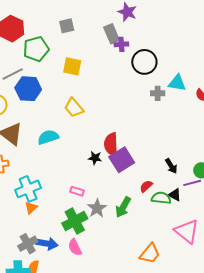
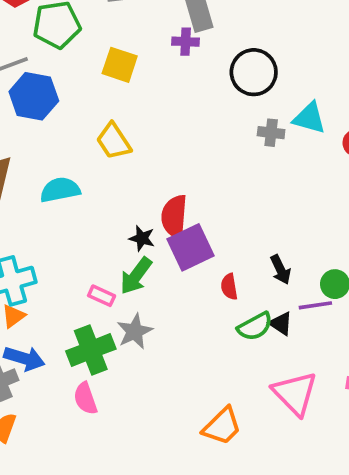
purple cross: (121, 44) -> (186, 42), moved
red semicircle: (146, 186) -> (229, 287), moved, turned -64
green semicircle: (161, 198) -> (255, 326), turned 138
green arrow: (123, 207) -> (136, 276), moved
blue arrow: (47, 244) -> (24, 358), moved

